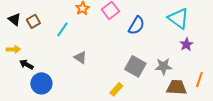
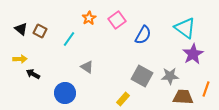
brown square: (33, 21) -> (40, 31), turned -32
purple star: (186, 44) -> (193, 54), size x1.5
blue circle: (41, 83) -> (65, 93), moved

